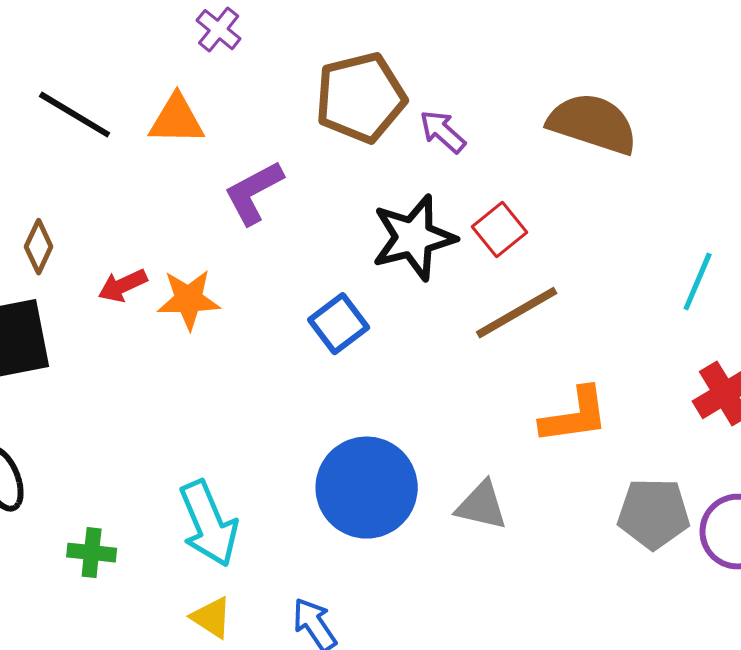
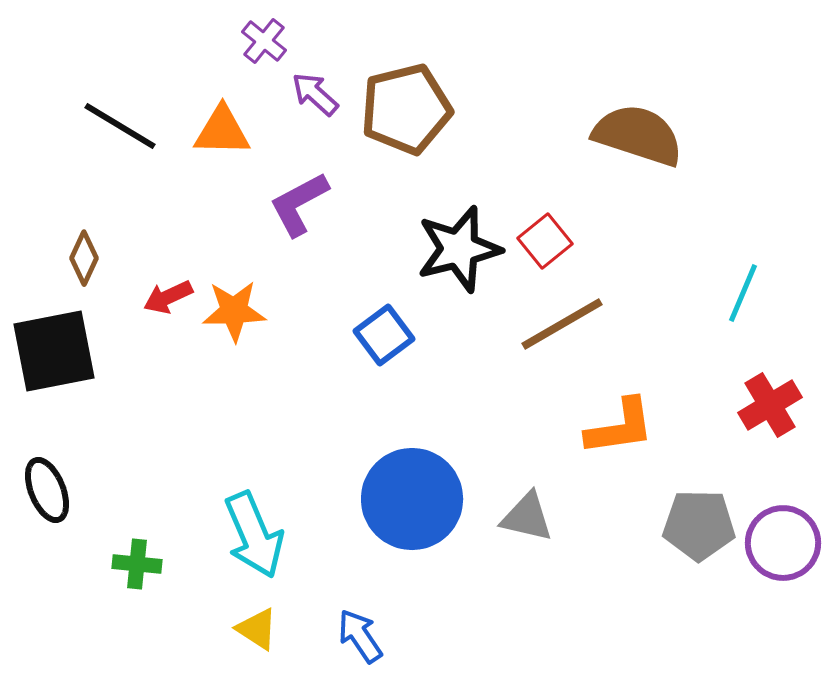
purple arrow: (443, 132) -> (315, 94), moved

